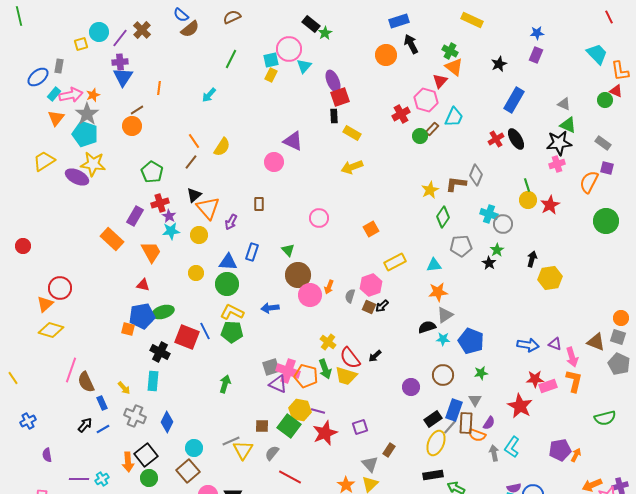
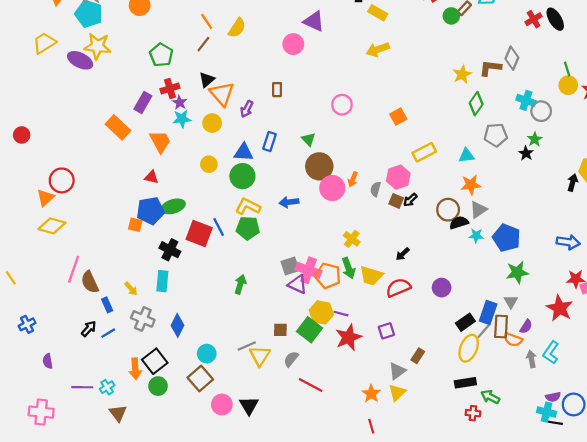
black arrow: (532, 259) -> (573, 183), moved
red semicircle: (350, 358) -> (398, 288), moved, turned 105
green star: (481, 373) -> (517, 272), size x1.5
brown circle: (443, 375) -> (448, 210), moved
gray triangle: (370, 464) -> (397, 371), turned 36

